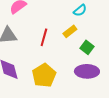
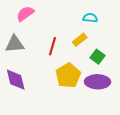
cyan semicircle: (80, 10) -> (90, 18), turned -136
yellow pentagon: (44, 75) -> (68, 75), moved

